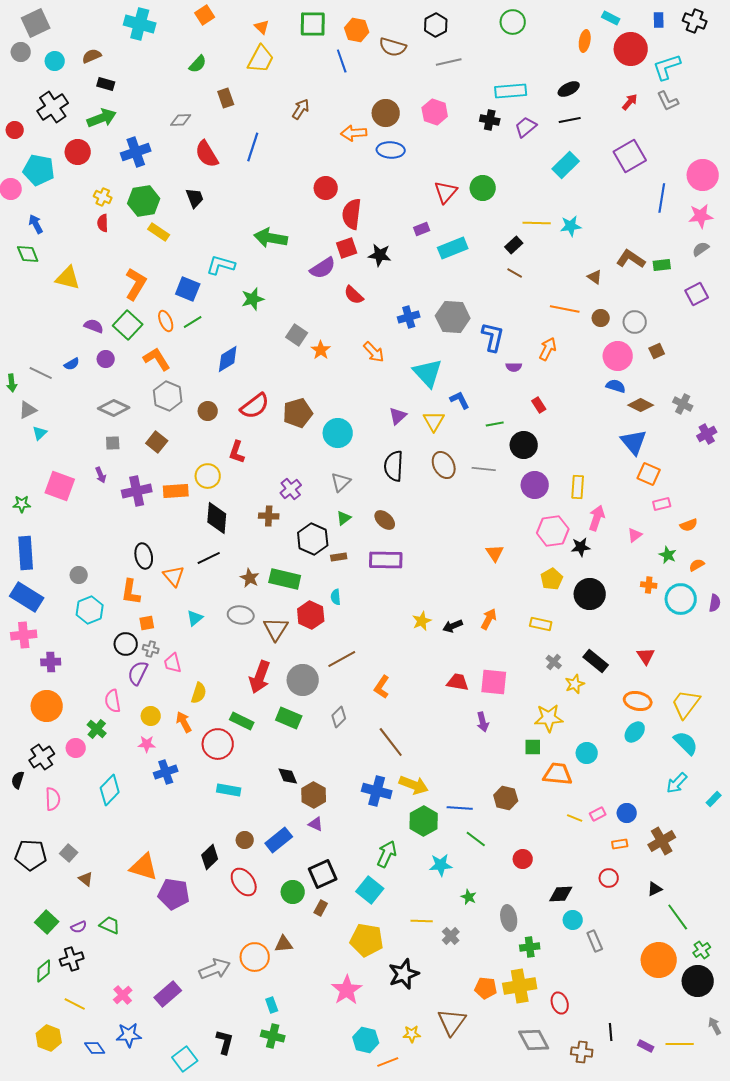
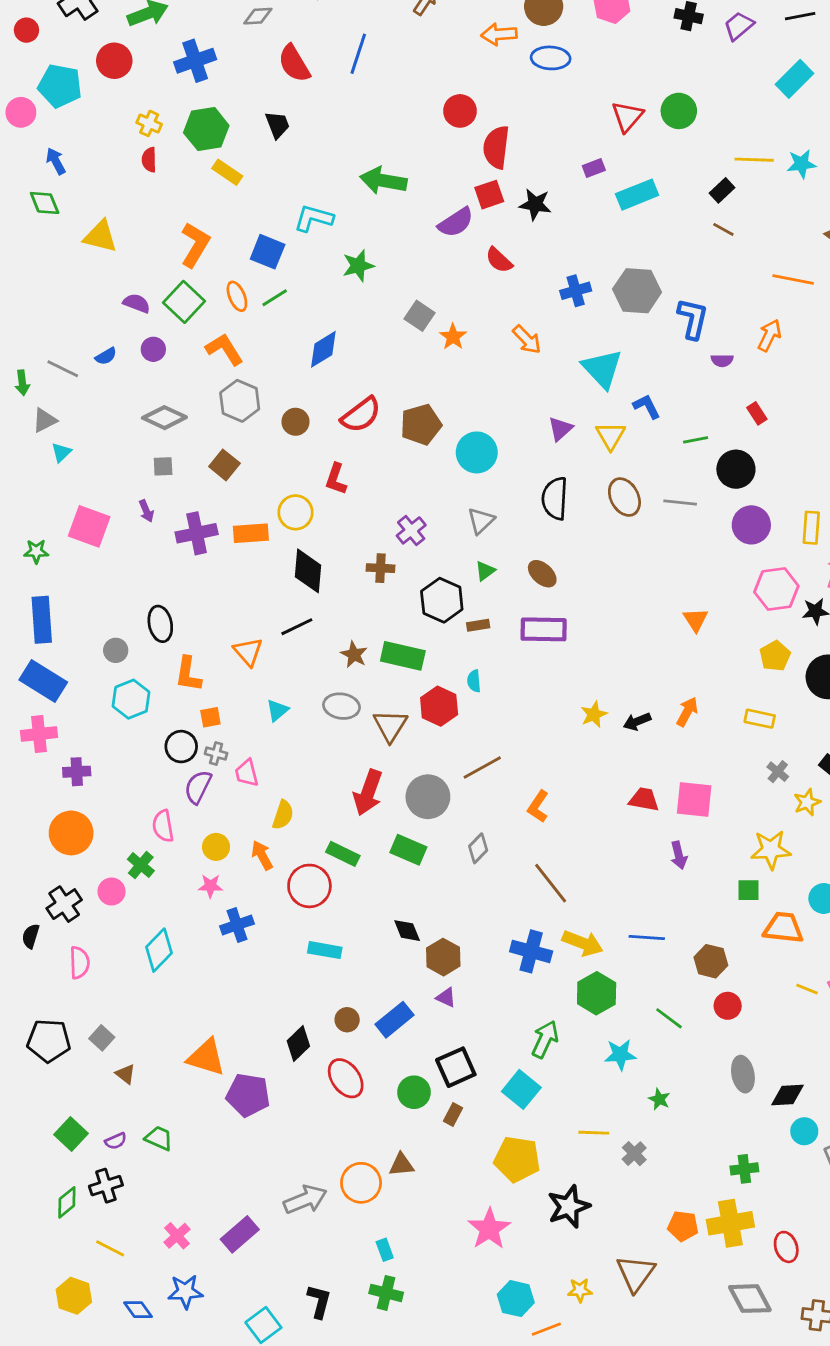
black ellipse: (144, 556) -> (160, 624), moved
blue line: (460, 808) -> (647, 938), moved
red circle: (523, 859) -> (728, 1006), moved
gray ellipse: (509, 918) -> (743, 1074), moved

